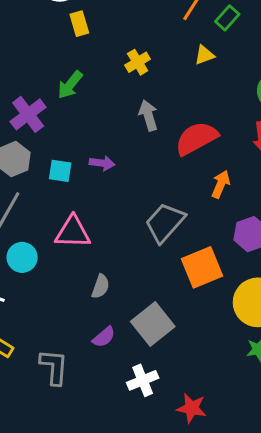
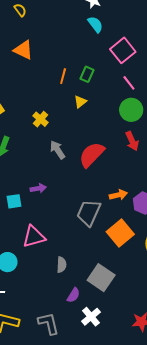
orange arrow: (221, 184) -> (118, 195), moved, turned 72
white cross: (143, 380) -> (91, 317), moved

